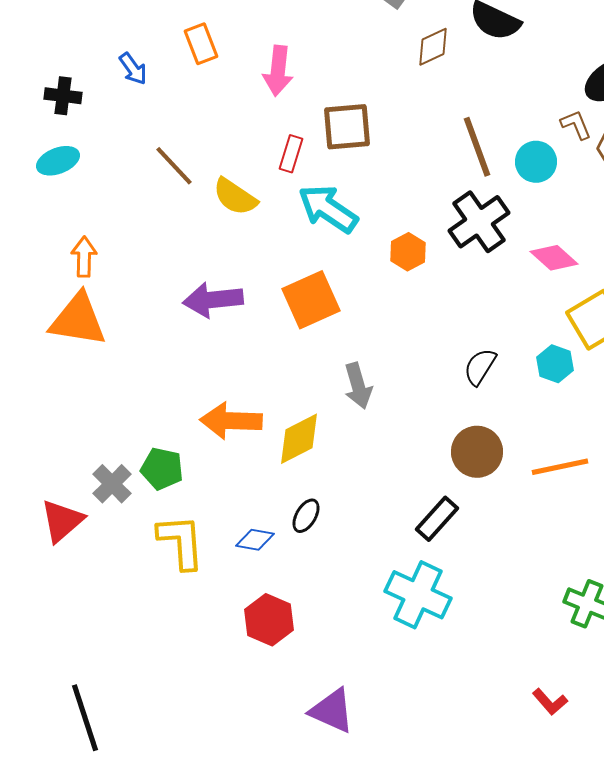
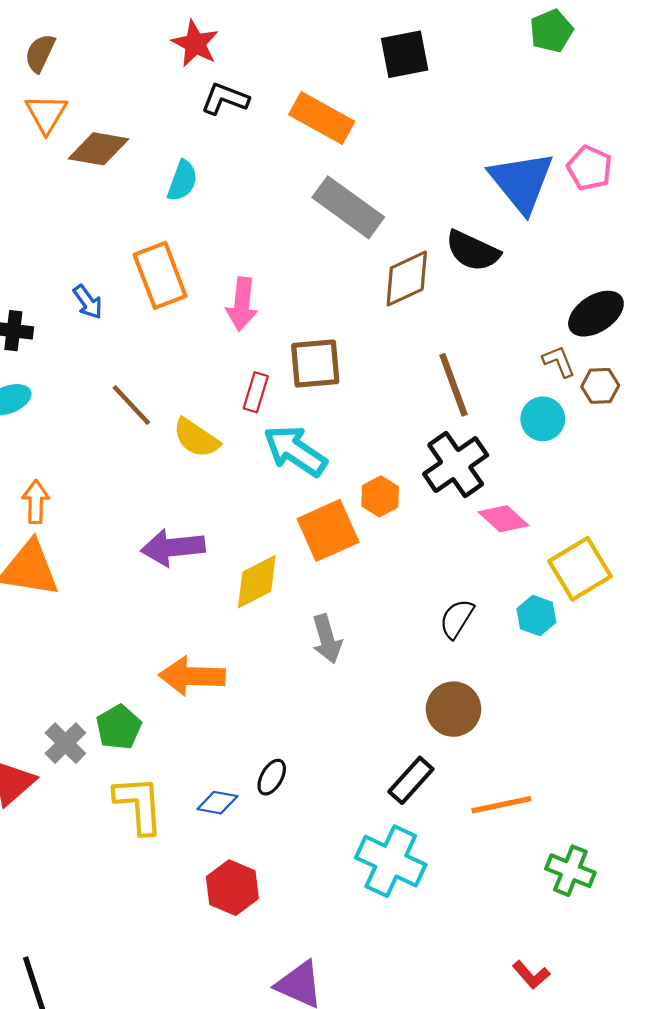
orange rectangle: (201, 44) -> (160, 275), size x1.5
brown diamond: (433, 47) -> (407, 279), size x1.4
cyan circle: (536, 162) -> (543, 419), moved
pink diamond: (554, 258) -> (503, 519), moved
orange square: (311, 300) -> (328, 530), moved
yellow diamond: (299, 439) -> (257, 582), moved
orange line: (560, 467) -> (501, 805), moved
green pentagon: (162, 469) -> (119, 727), turned 30

